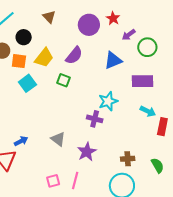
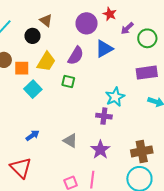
black circle: (24, 37) -> (32, 36), moved
blue triangle: (113, 60) -> (104, 49), moved
blue arrow: (21, 141) -> (33, 135), moved
brown cross: (128, 159) -> (142, 151), size x1.5

